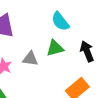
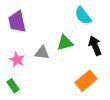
cyan semicircle: (60, 21) -> (83, 16), moved

